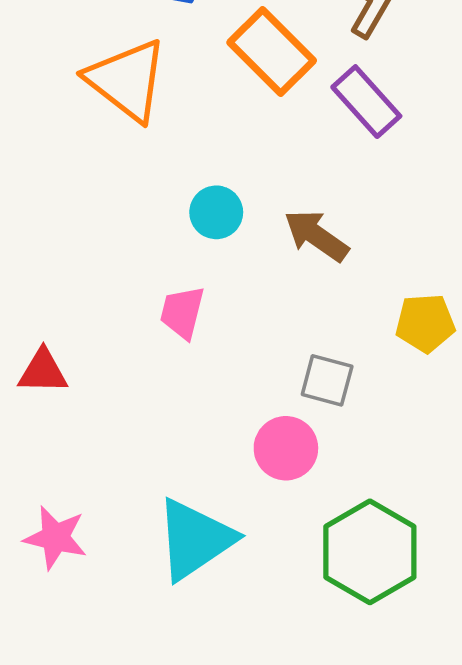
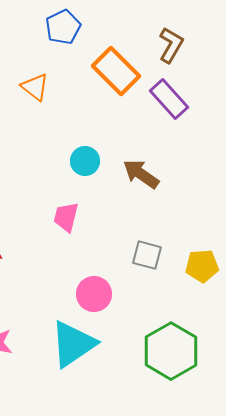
orange triangle: (127, 80) -> (35, 87), size x0.6
yellow pentagon: (425, 323) -> (202, 266), moved
pink circle: (286, 448) -> (94, 294), moved

